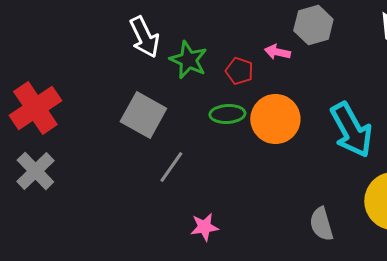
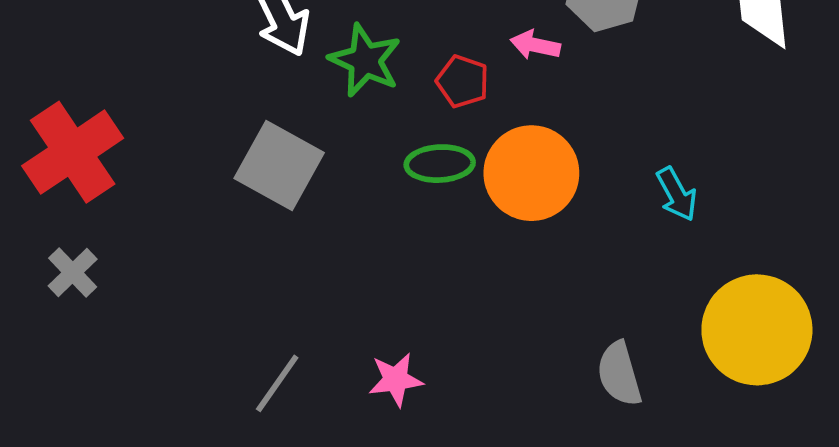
cyan arrow: (351, 130) -> (677, 194), size x0.5
gray line: (171, 167) -> (277, 383), moved
gray cross: (35, 171) -> (73, 273), size x0.7

